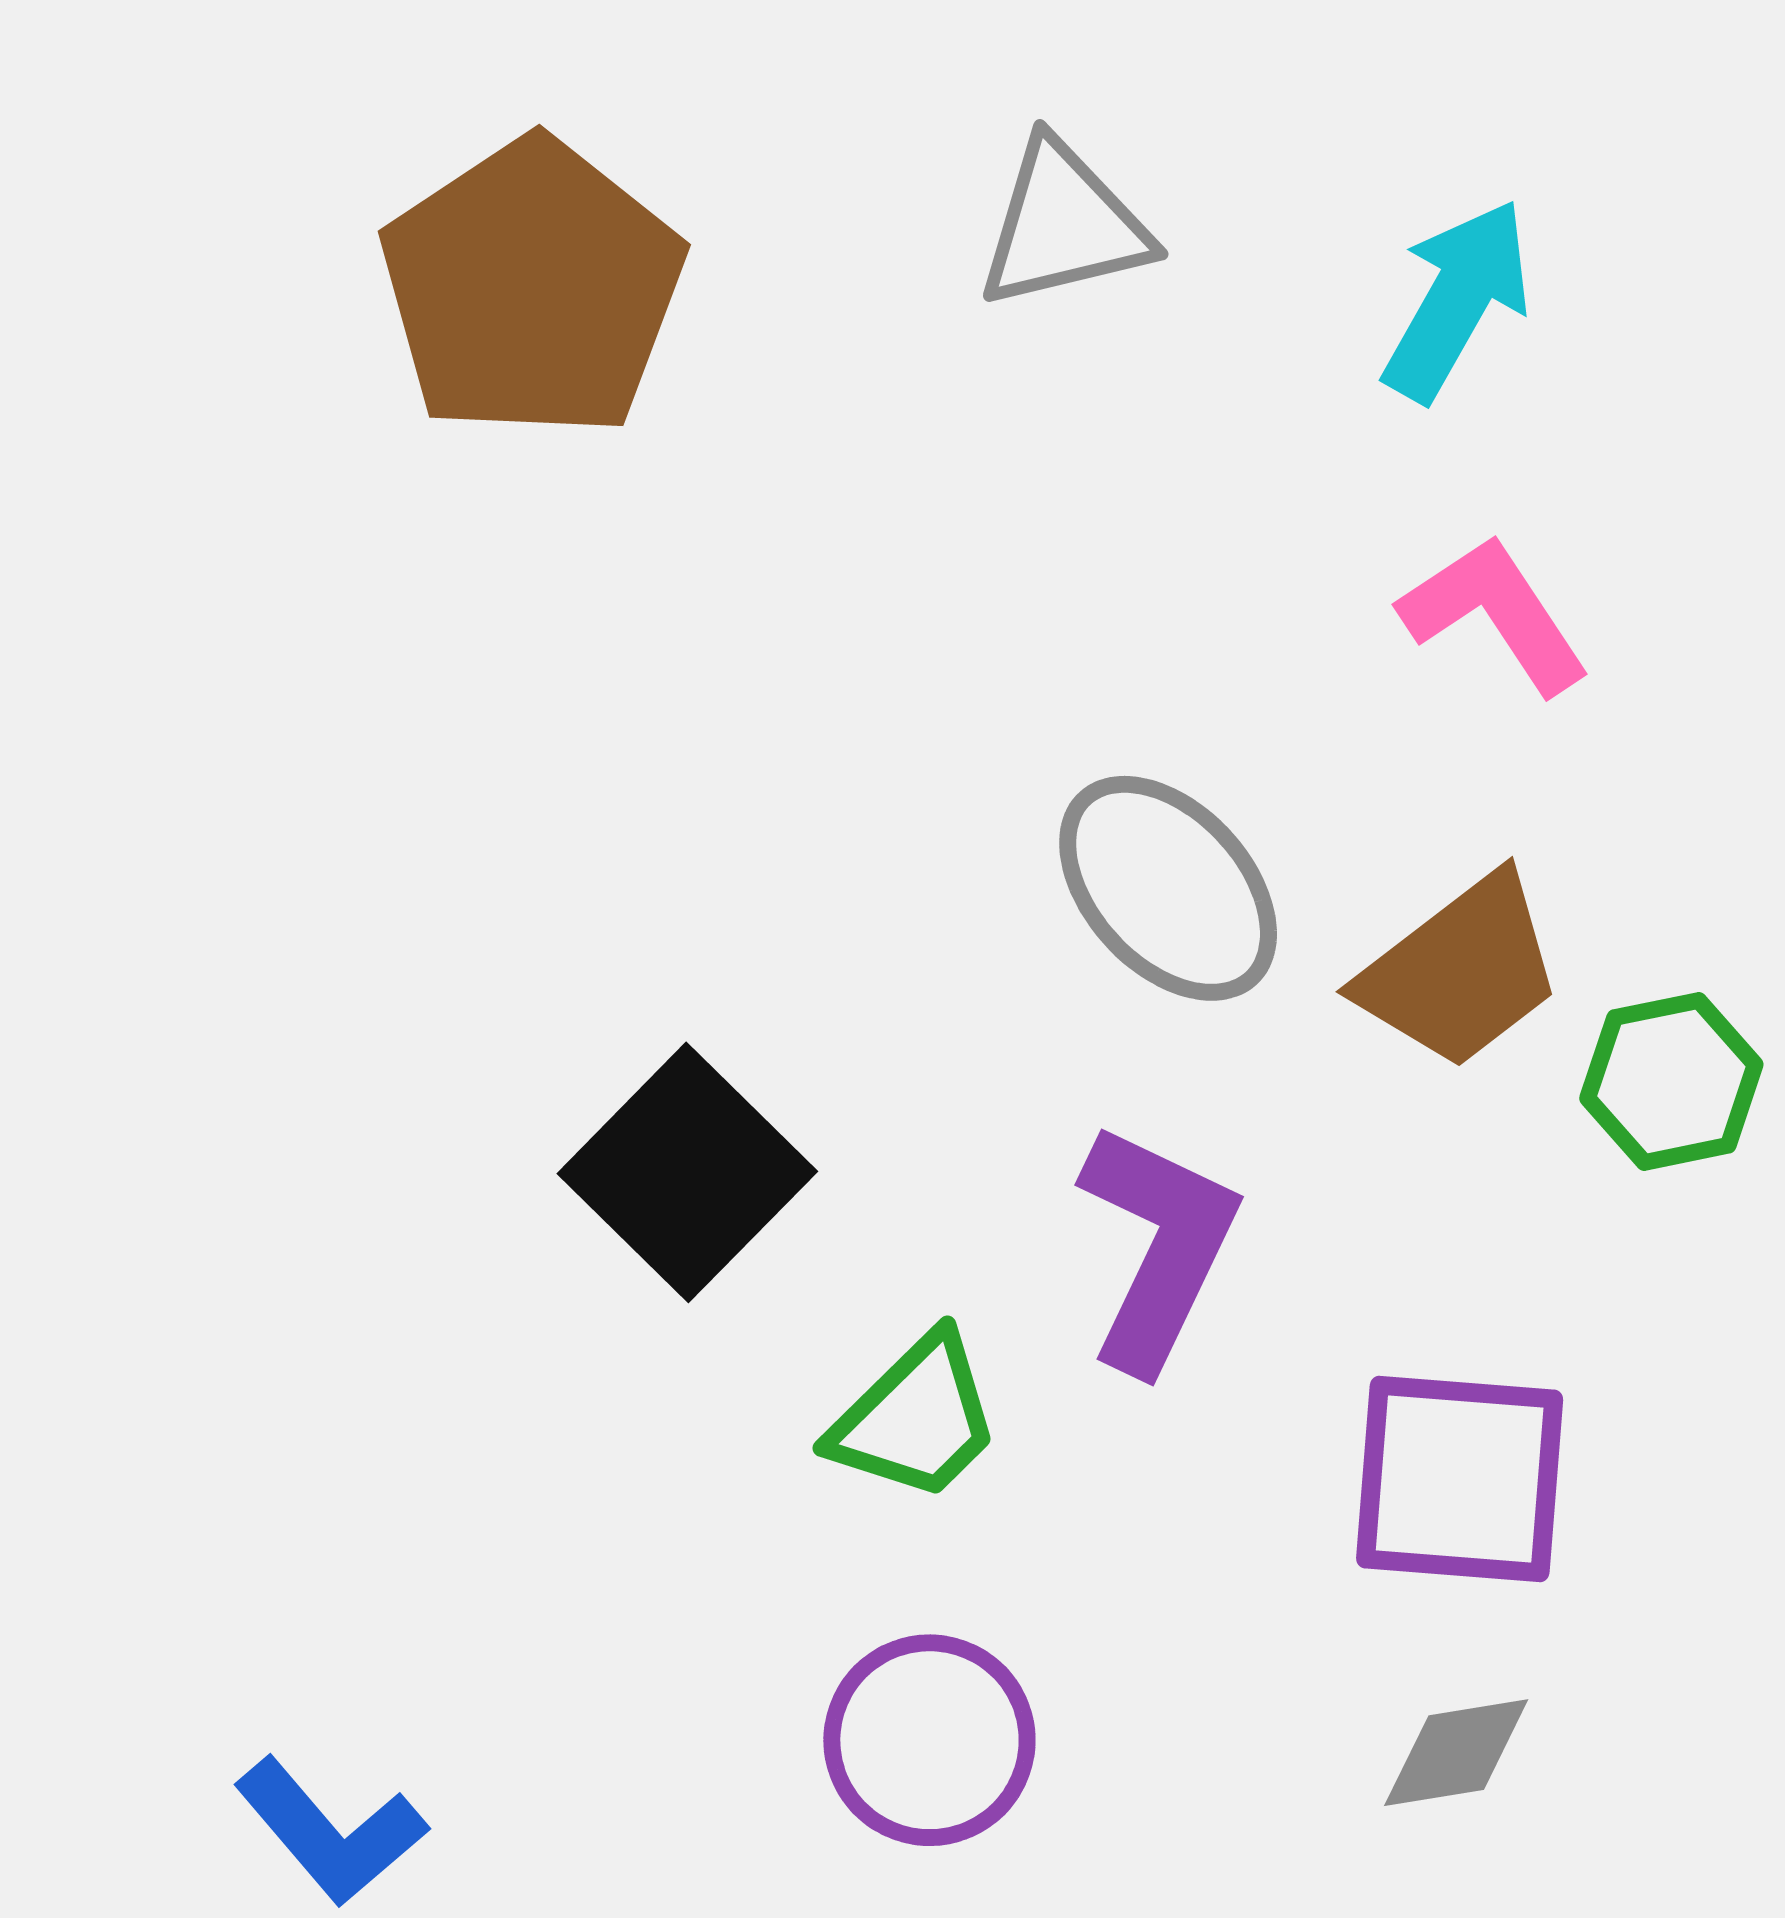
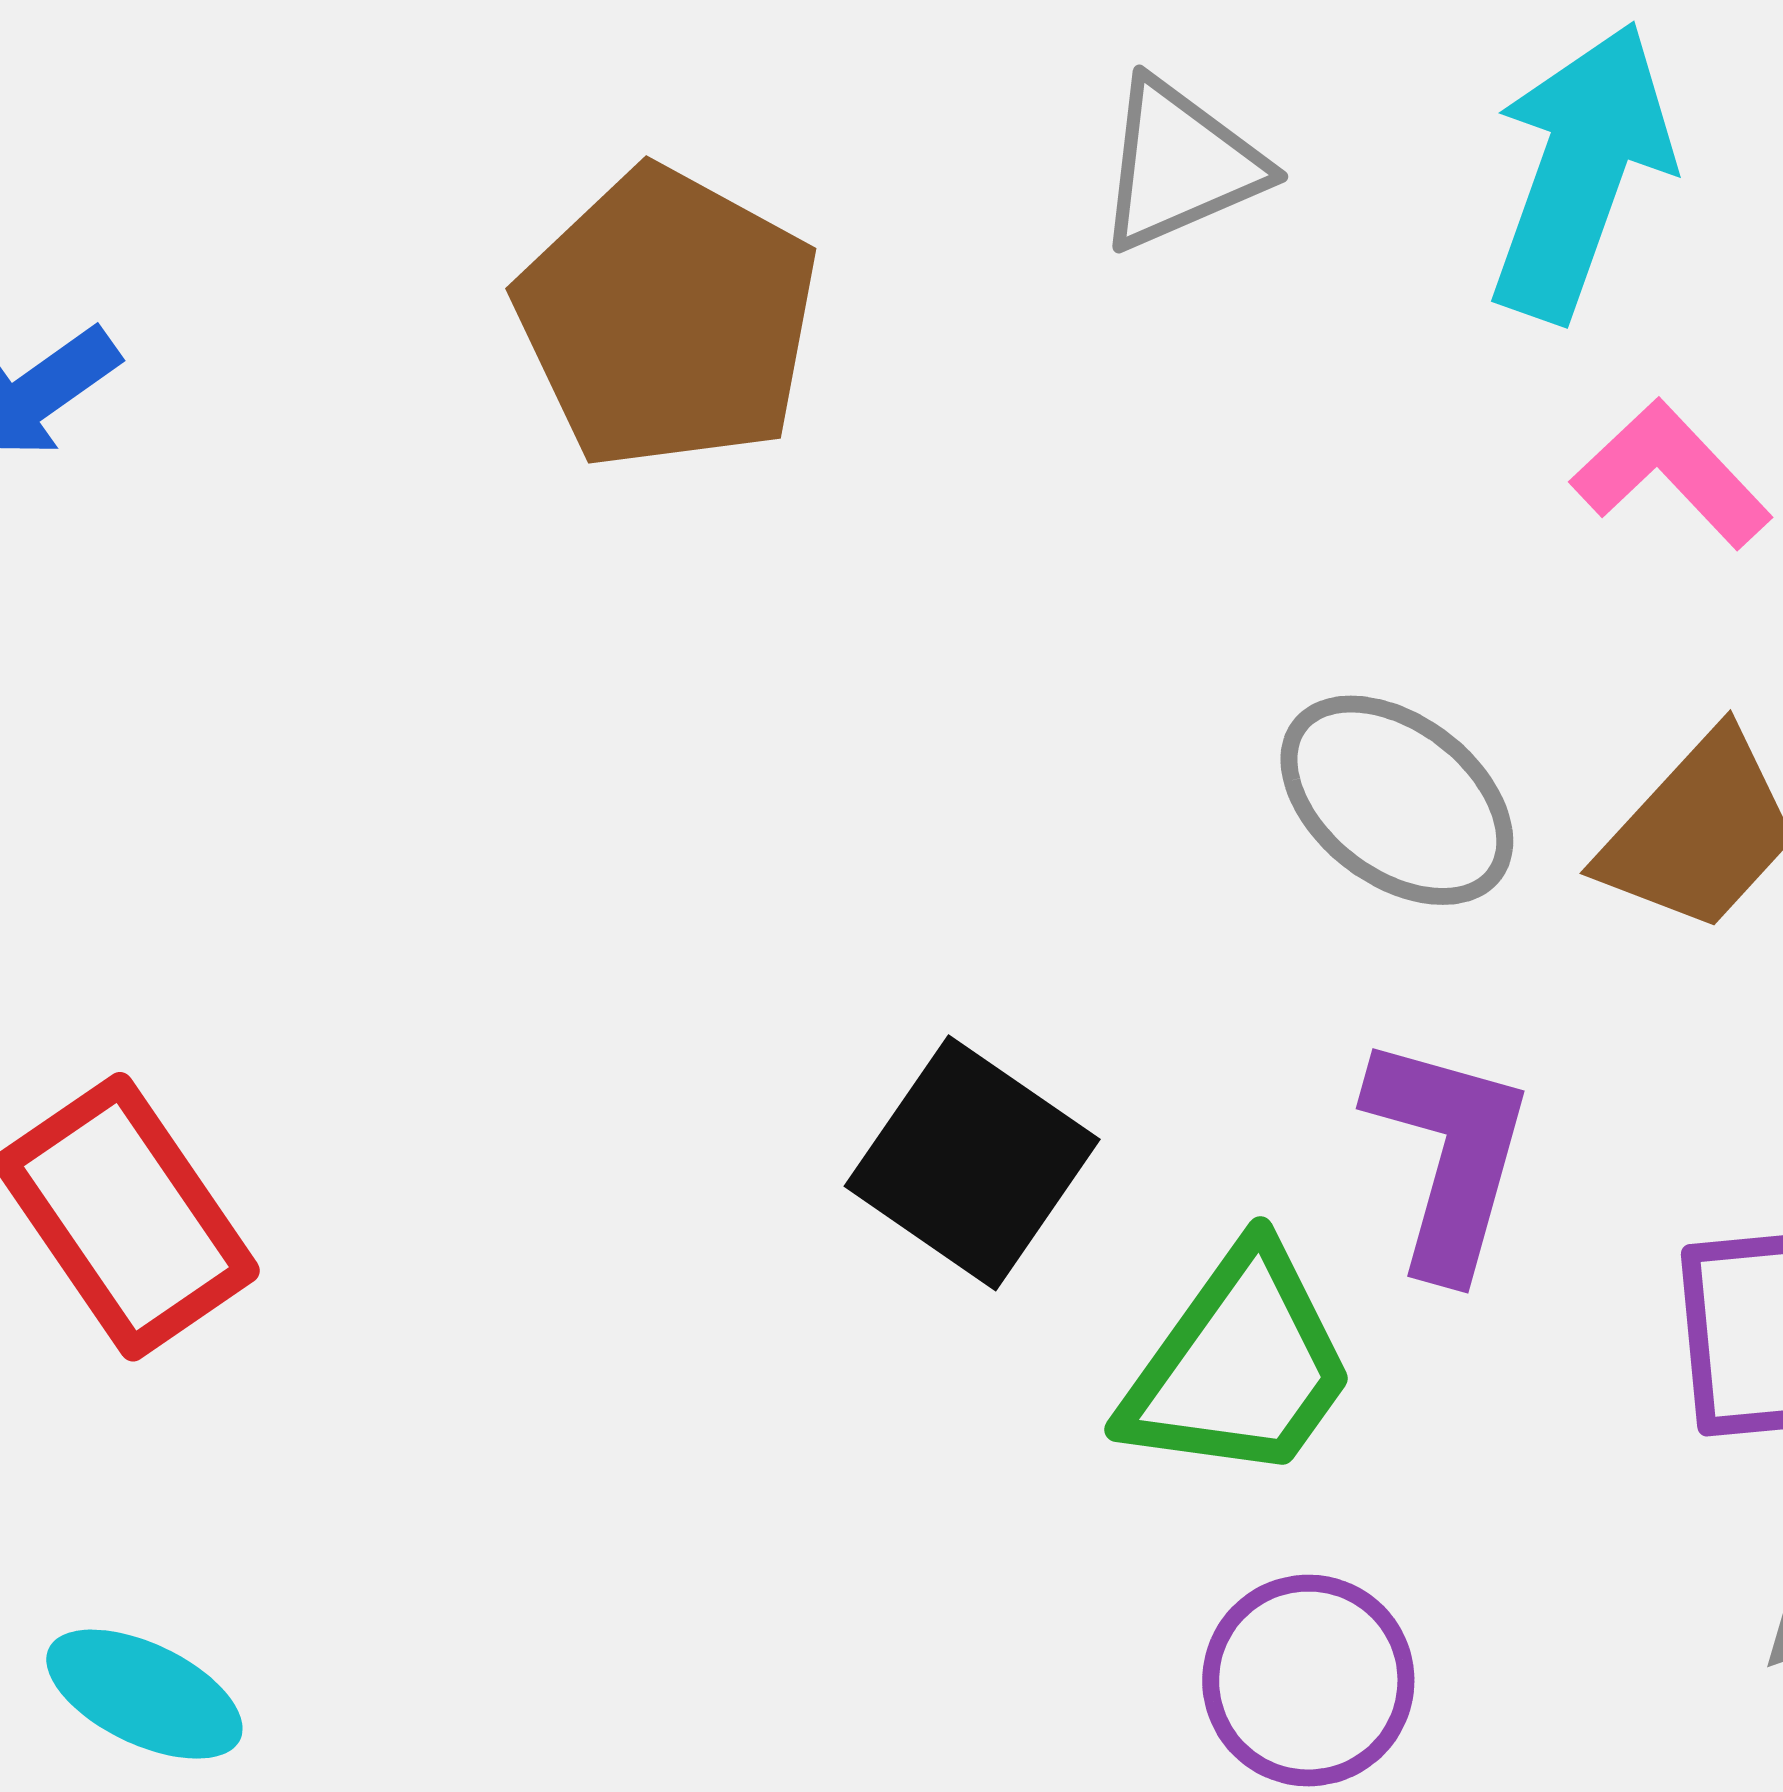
cyan arrow: (1457, 300) -> (1580, 171), size x1.4
green trapezoid: (916, 1418) -> (1239, 1366), size x1.4

